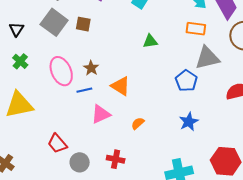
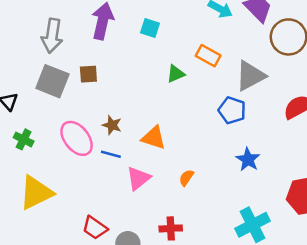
orange rectangle: (196, 29) -> (208, 56), moved, turned 36
blue line: (84, 90) -> (111, 154), turned 42

